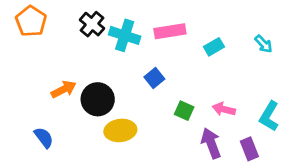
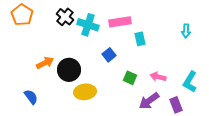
cyan arrow: (264, 44) -> (186, 31), turned 48
cyan rectangle: (214, 47) -> (140, 39), moved, turned -72
purple arrow: (211, 143) -> (149, 101), turned -105

